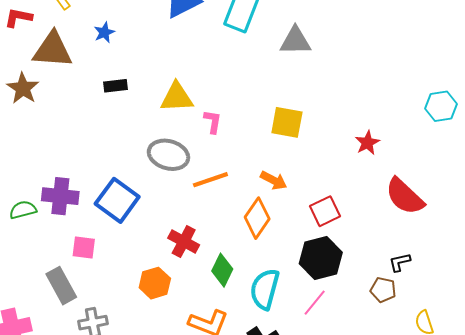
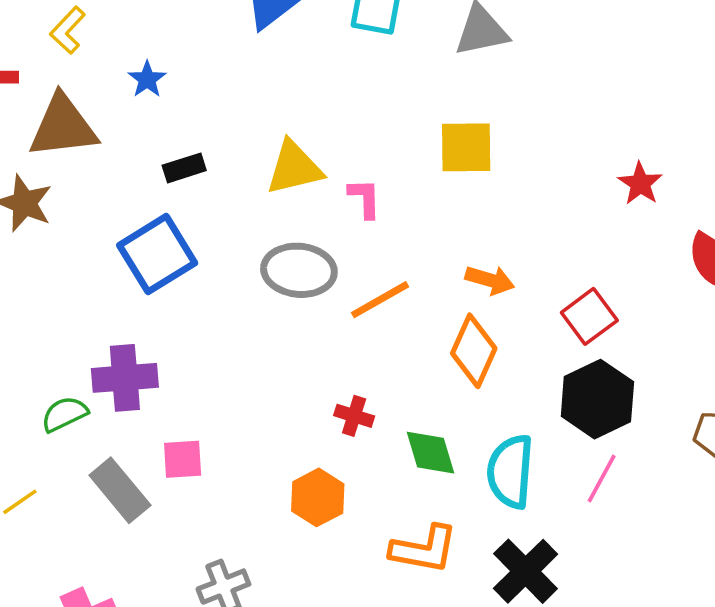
yellow square: (287, 122) -> (466, 147), moved
blue square: (117, 200) -> (157, 254), moved, turned 33
red cross: (184, 242) -> (354, 416), size x0.7
green diamond: (222, 270) -> (430, 453), turned -32
gray rectangle: (61, 286) -> (120, 490), moved

